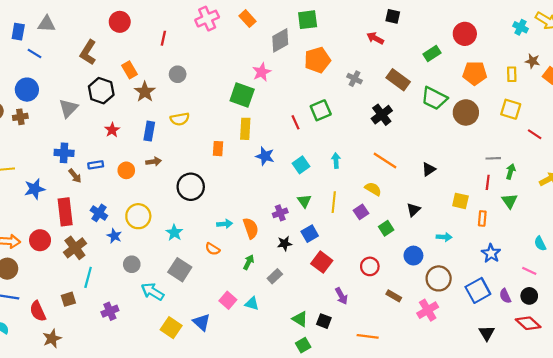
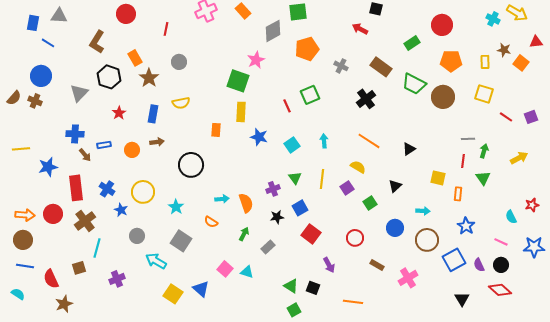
brown cross: (20, 117) -> (35, 101), turned 32
brown circle: (439, 278) -> (427, 240), moved

